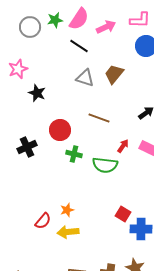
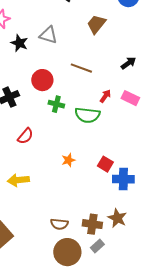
gray triangle: (85, 78) -> (48, 35), moved
orange star: (67, 210) -> (68, 160), moved
red semicircle: (43, 221) -> (25, 136), moved
yellow arrow: (68, 232) -> (18, 180), moved

